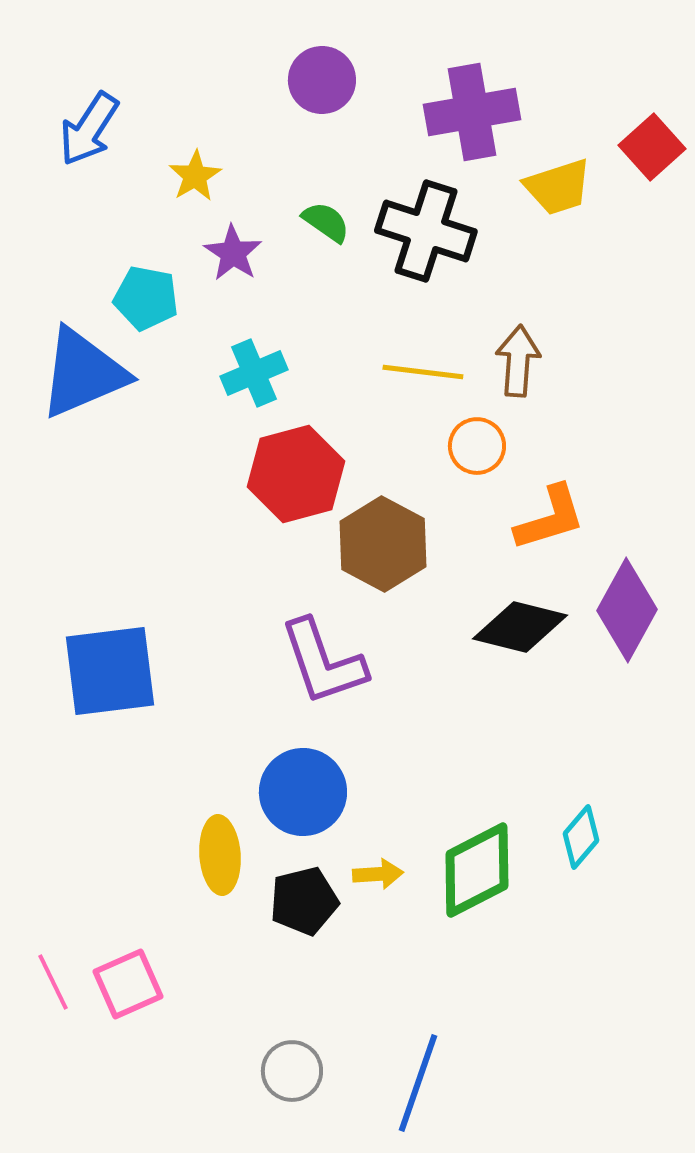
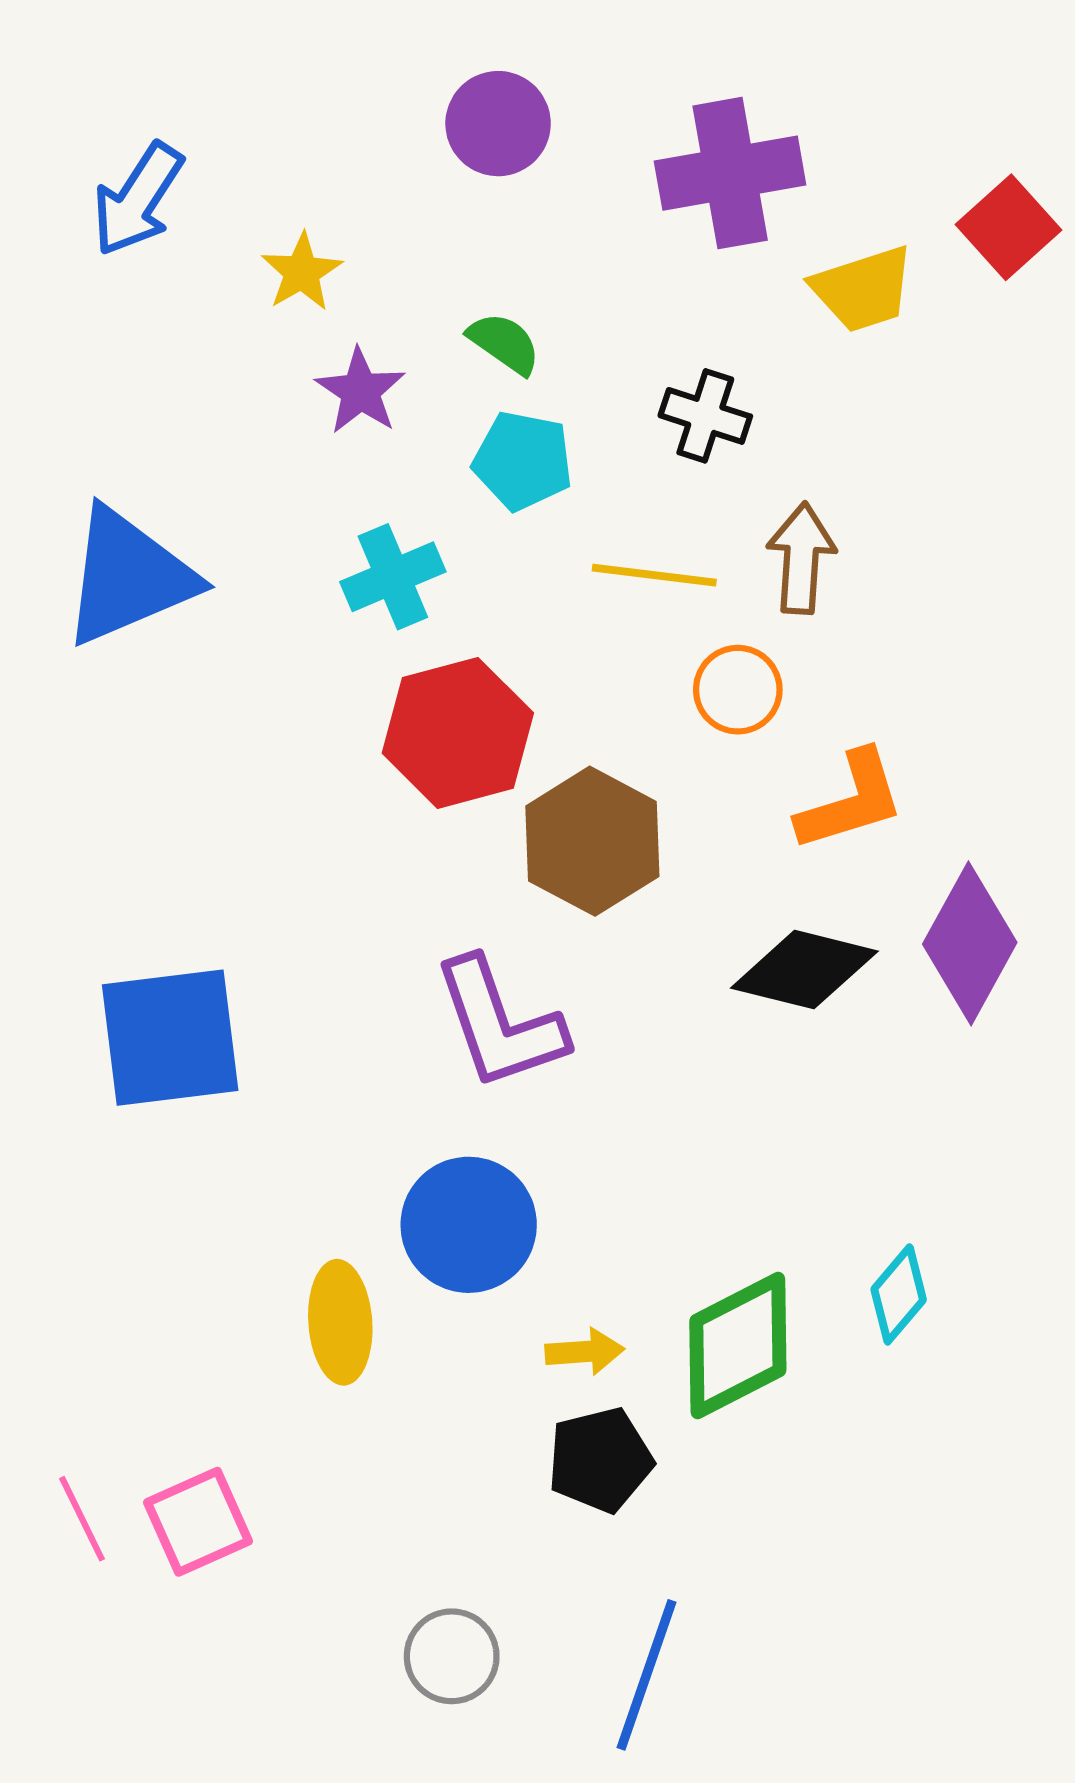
black cross: (426, 231) -> (705, 416), moved, size x0.6
cyan pentagon: (146, 298) -> (523, 461), moved
black pentagon: (304, 901) -> (600, 1460), moved

